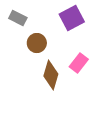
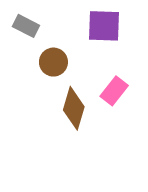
purple square: (72, 18) -> (104, 26), turned 30

